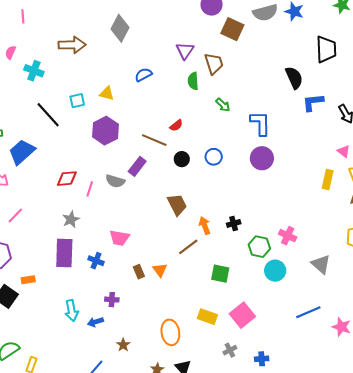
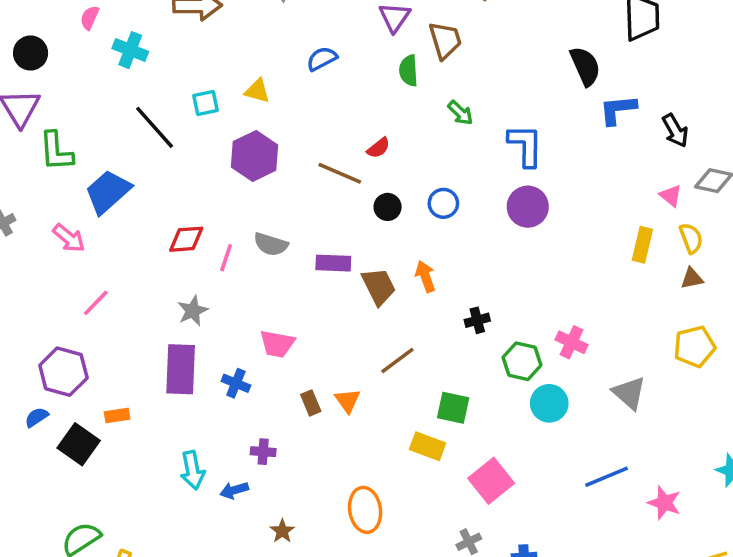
purple rectangle: (137, 166) -> (333, 263), moved, turned 54
orange arrow: (205, 226) -> (425, 276), moved
yellow rectangle: (207, 317) -> (428, 446), moved

